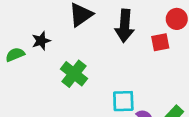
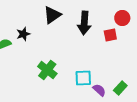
green cross: (74, 74) -> (47, 70), moved

